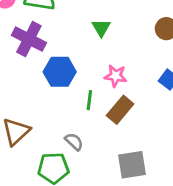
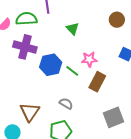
green line: (89, 100) -> (72, 71), moved, turned -48
gray semicircle: (74, 142) -> (66, 104), moved

